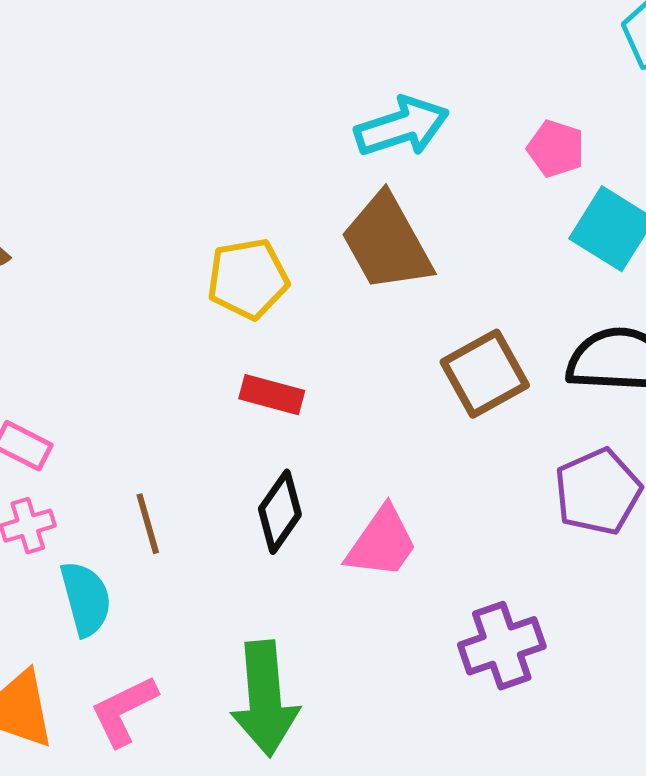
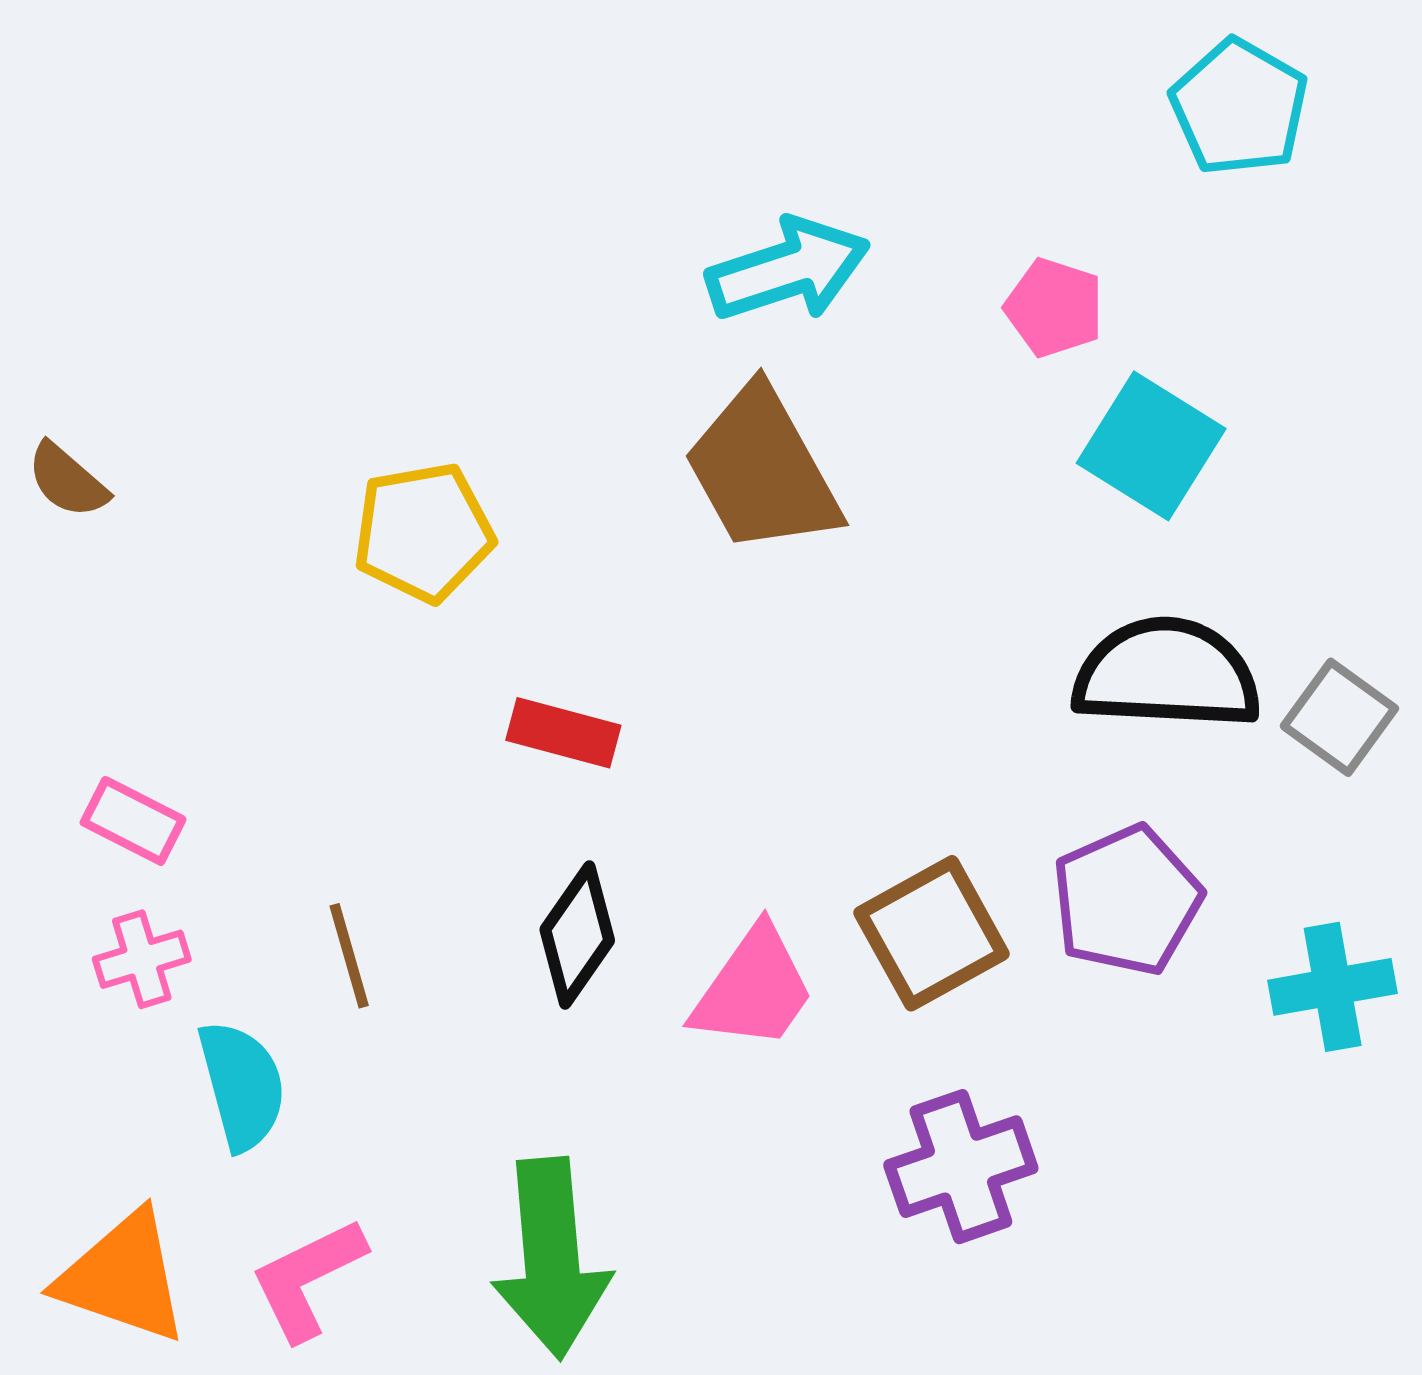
yellow pentagon: (248, 279) -> (423, 532), moved
brown square: (485, 374) -> (932, 933), moved

